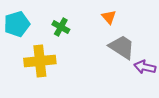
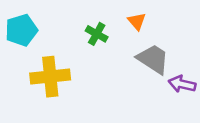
green cross: (61, 27) -> (97, 34), moved

